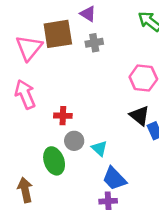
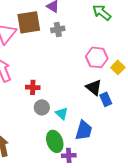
green ellipse: (54, 161) -> (55, 141), moved
blue trapezoid: (114, 179) -> (84, 130), moved, turned -120

